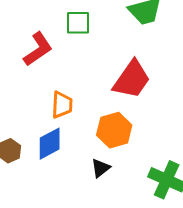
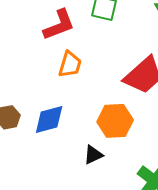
orange trapezoid: (62, 105) -> (70, 64), moved

